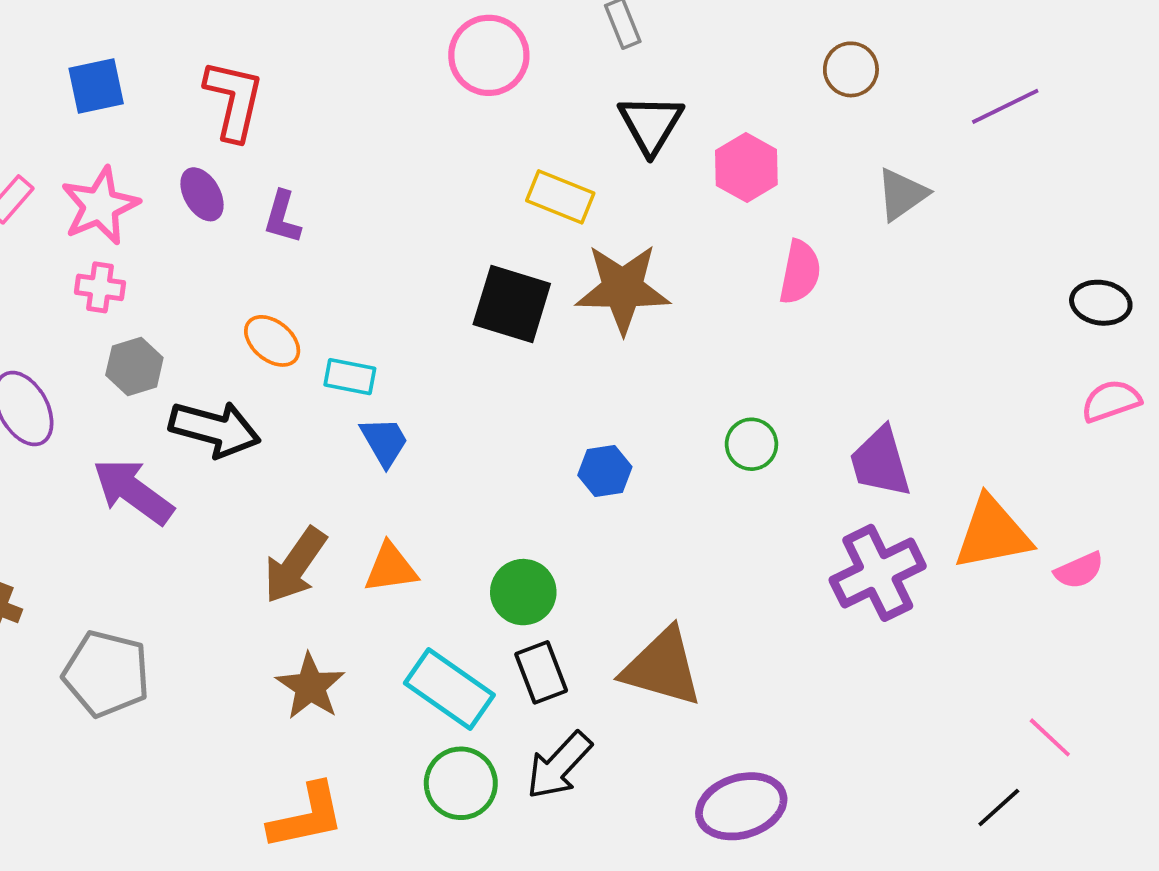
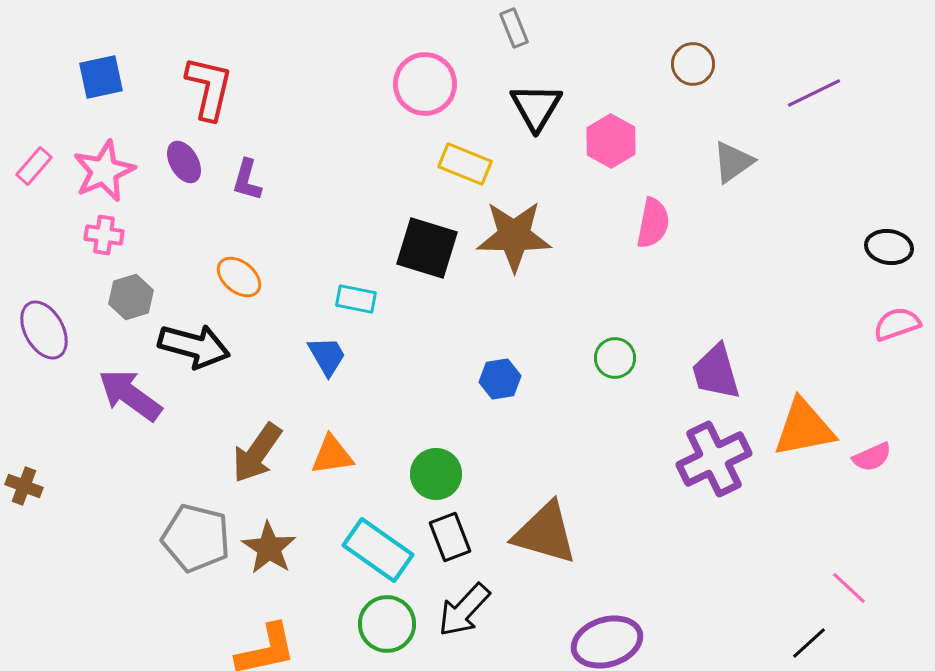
pink circle: (489, 55) -> (425, 84), moved
cyan rectangle: (350, 377) -> (356, 299), moved
gray pentagon: (106, 674) -> (196, 538), moved

